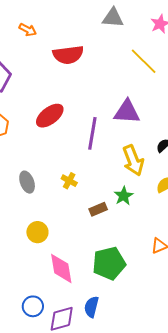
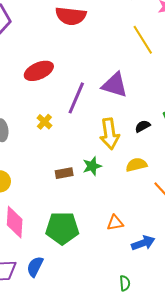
yellow cross: (69, 181) -> (44, 122), moved

